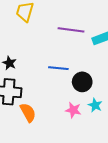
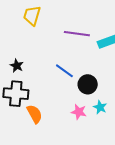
blue line: (58, 68) -> (64, 71), turned 30

